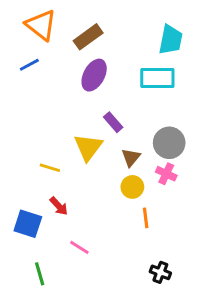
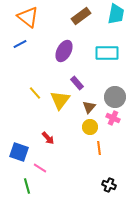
brown rectangle: (88, 37) -> (81, 16), moved
cyan trapezoid: (171, 40) -> (116, 14), moved
yellow line: (50, 168) -> (35, 93), moved, turned 32
red arrow: (59, 206) -> (48, 138), moved
pink line: (79, 247) -> (40, 168), moved

